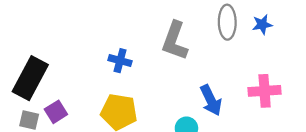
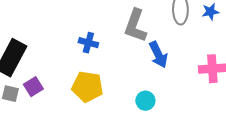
blue arrow: (211, 100) -> (158, 55), moved

